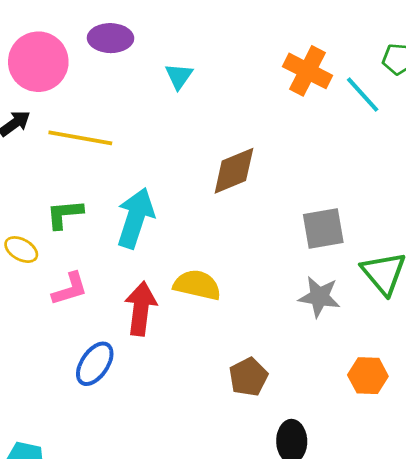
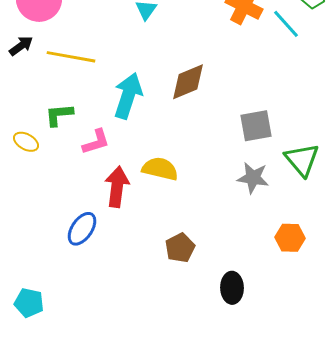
cyan arrow: (135, 218) -> (128, 96), moved
pink L-shape: (70, 289) -> (96, 142), moved
brown pentagon: (248, 377) -> (180, 248), moved

